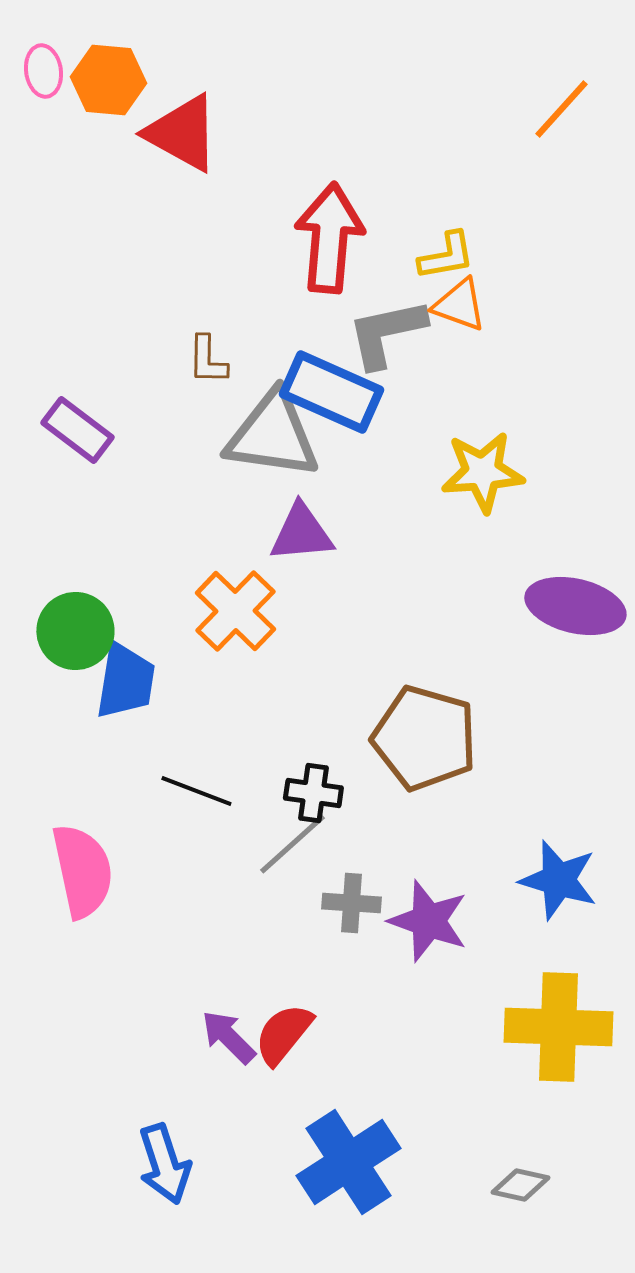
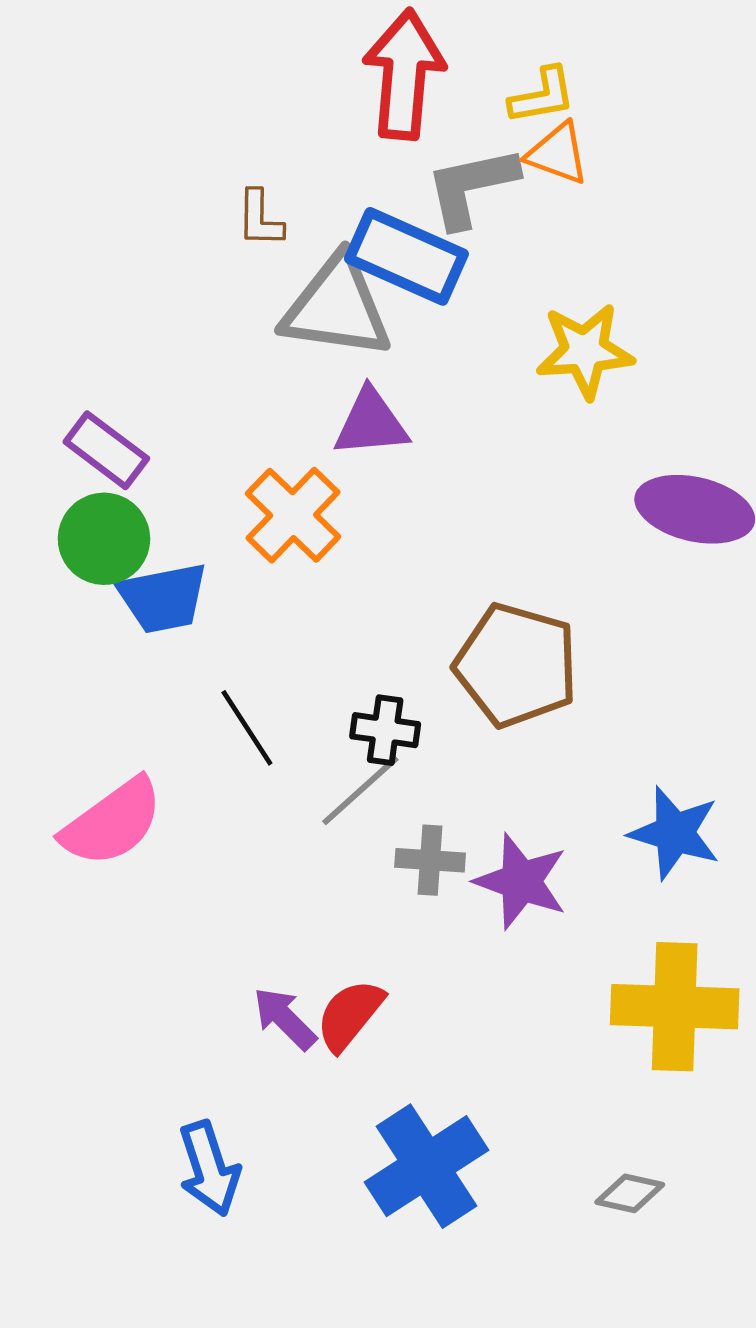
purple rectangle: (77, 430) -> (106, 450), moved
blue trapezoid: (125, 681) -> (163, 598), turned 70
black line: (196, 791) -> (247, 728), turned 36
pink semicircle: (82, 871) -> (112, 822), turned 66

